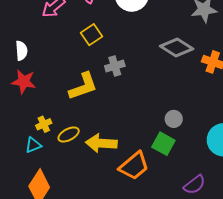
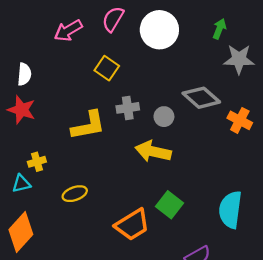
yellow square: (91, 35) -> (107, 68), turned -30
gray circle: (174, 119) -> (164, 117), moved
yellow ellipse: (69, 134) -> (75, 194), moved
yellow arrow: (101, 143) -> (153, 151), moved

